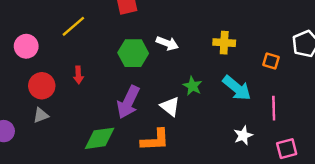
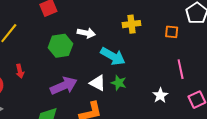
green star: (193, 86) -> (119, 83), moved
cyan arrow: (237, 88) -> (113, 56), moved
purple arrow: (128, 102) -> (64, 86), turned -128

